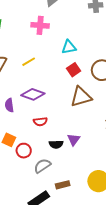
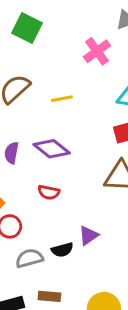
pink cross: (40, 25) -> (97, 51), turned 30
black semicircle: (56, 144) -> (62, 250), moved, turned -32

